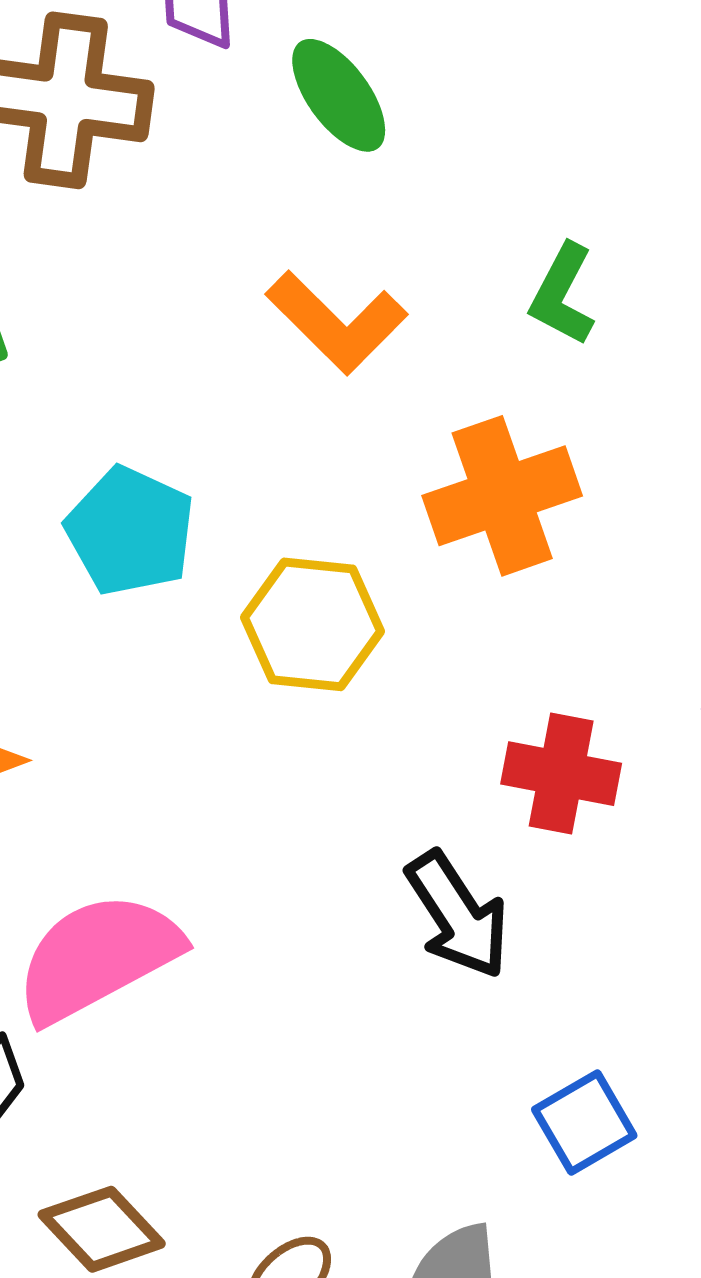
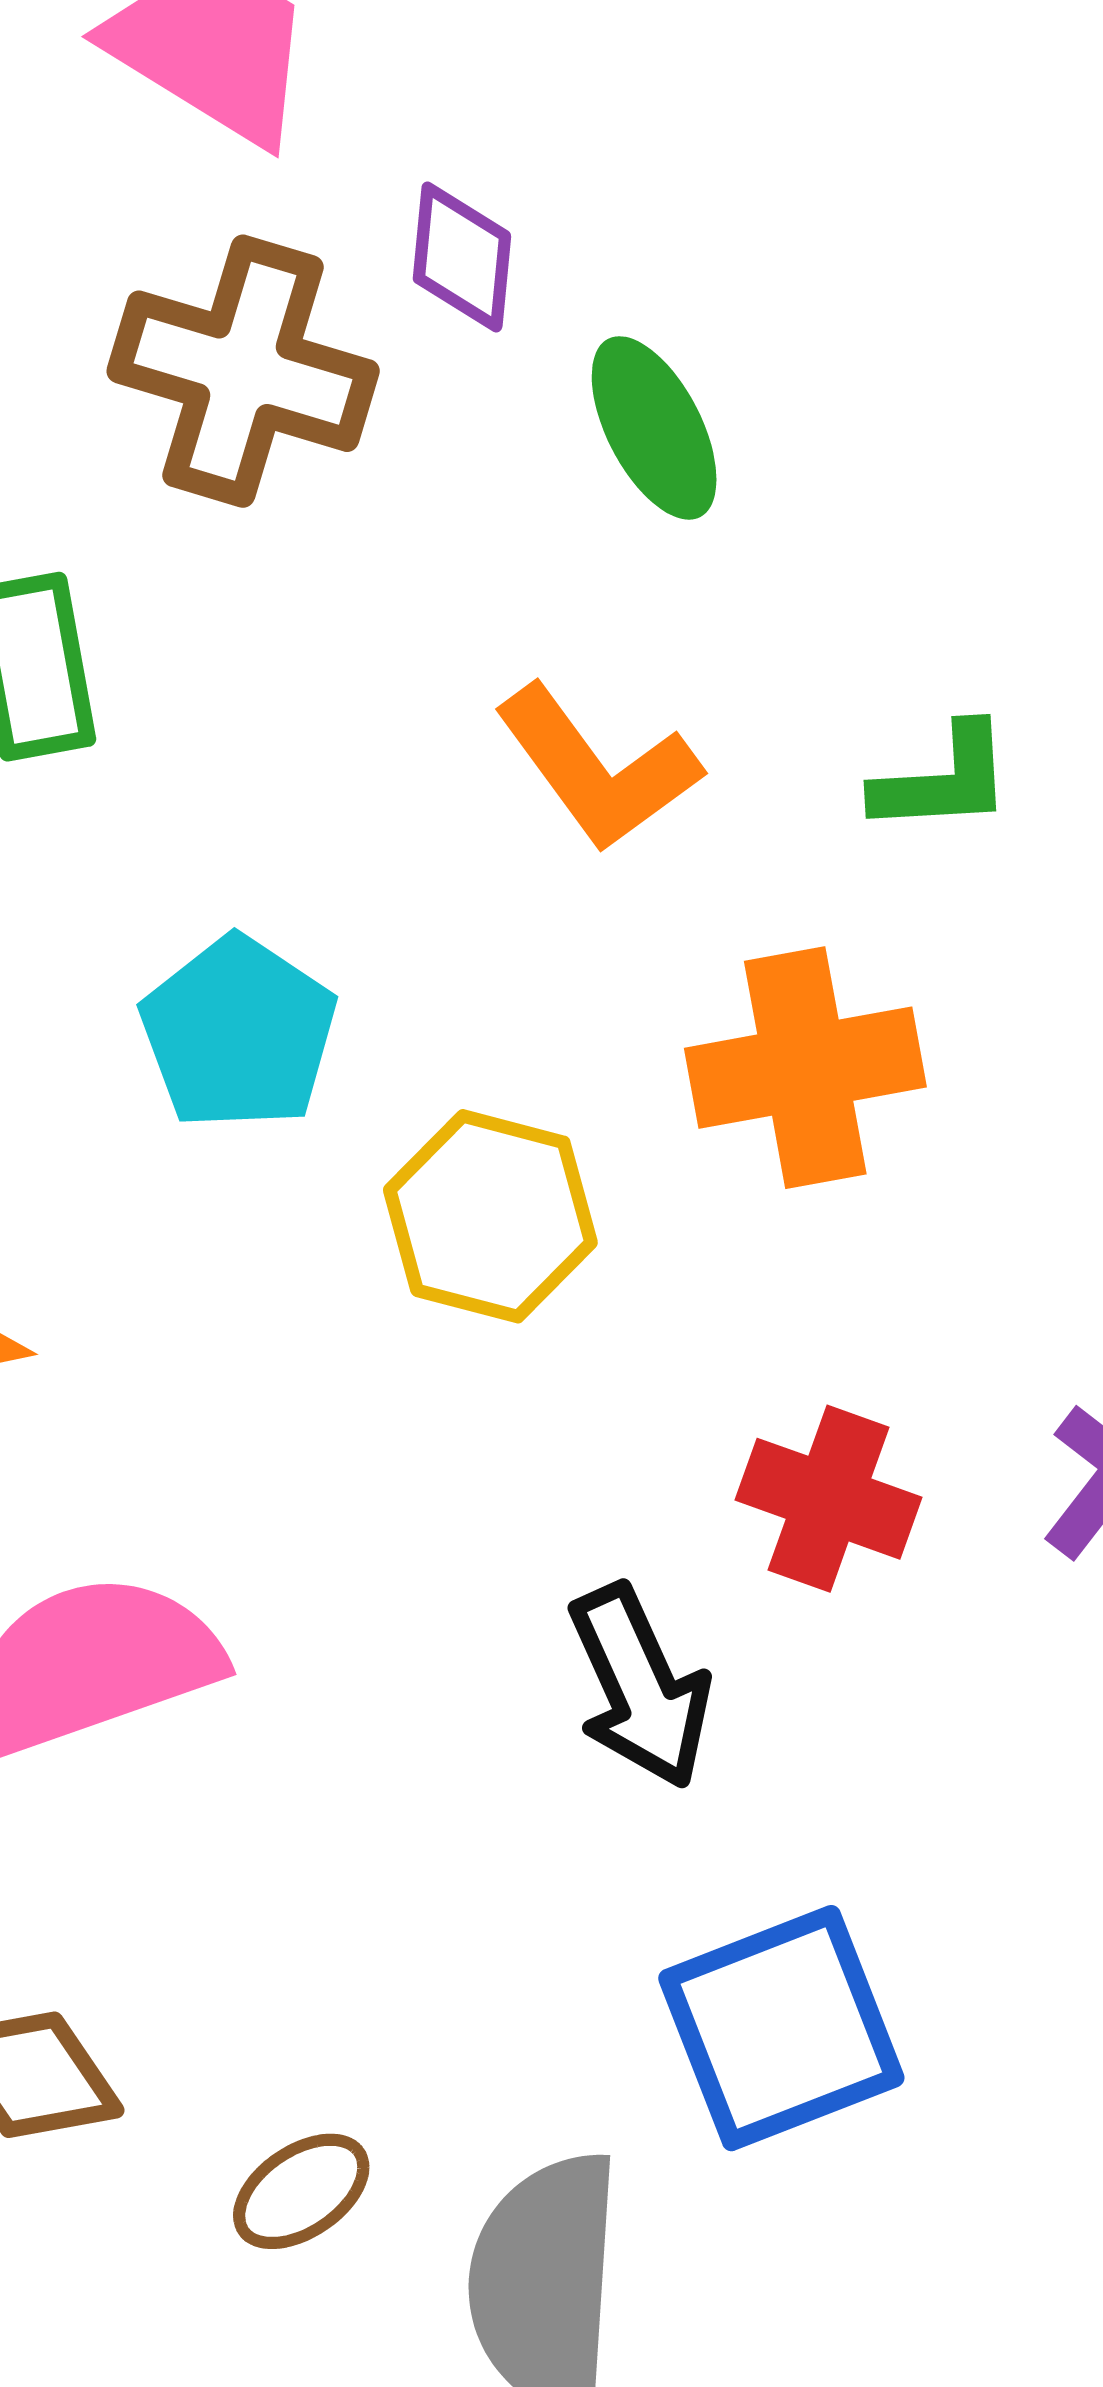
green L-shape: (562, 295) -> (943, 780), turned -130
blue square: (584, 1122) -> (781, 2028), size x1.6

